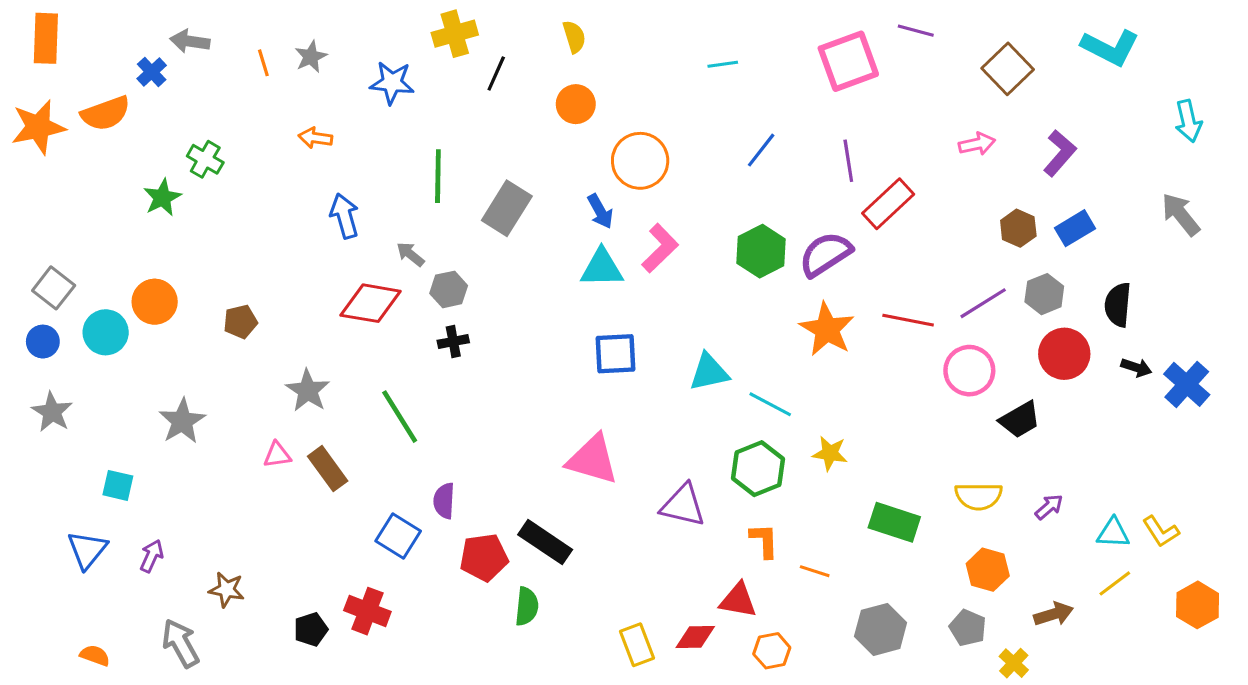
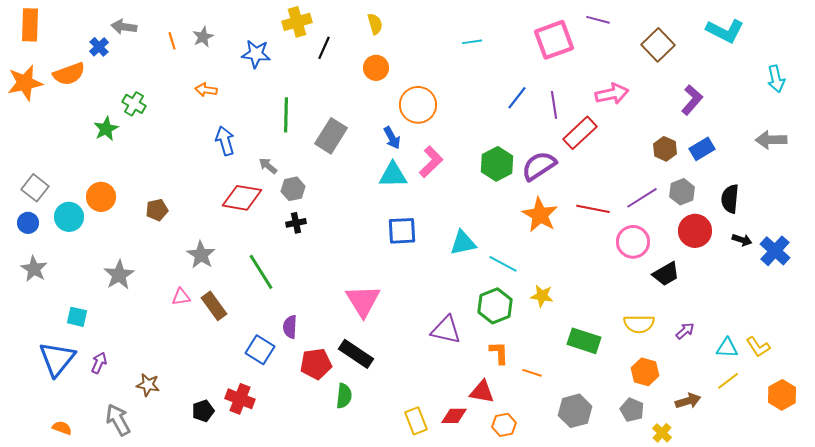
pink arrow: (977, 144) -> (612, 94), moved, size x1.4
blue line: (761, 150) -> (517, 98), moved
gray arrow: (1181, 214) -> (771, 140), turned -52
pink triangle: (593, 459) -> (363, 301), moved, turned 42
blue triangle: (87, 550) -> (57, 359), size x1.4

